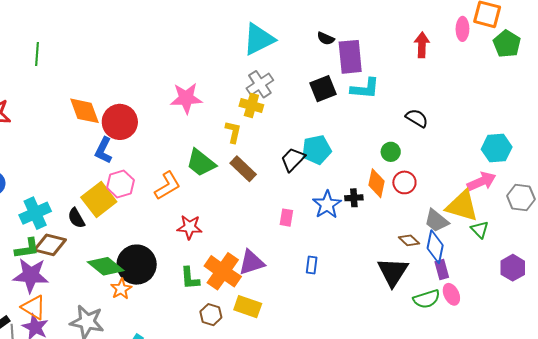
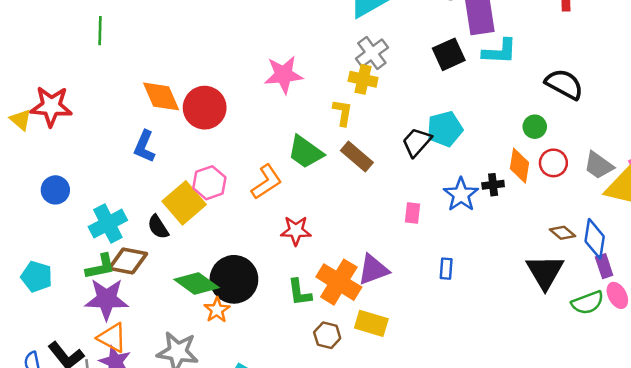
black semicircle: (417, 118) -> (564, 84), size x1.4
blue L-shape: (104, 150) -> (144, 146), moved
gray trapezoid: (436, 221) -> (599, 165), moved

